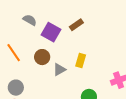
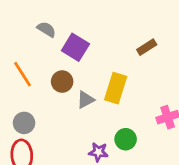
brown rectangle: (76, 25) -> (147, 47), moved
yellow rectangle: (81, 61) -> (116, 88), size x1.5

